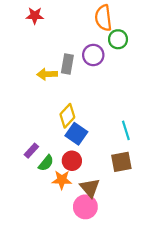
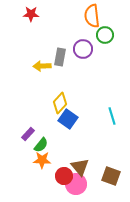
red circle: (72, 161) -> (64, 176), moved
brown square: (121, 162) -> (111, 176), moved, turned 30
orange star: (62, 180) -> (42, 160), moved

